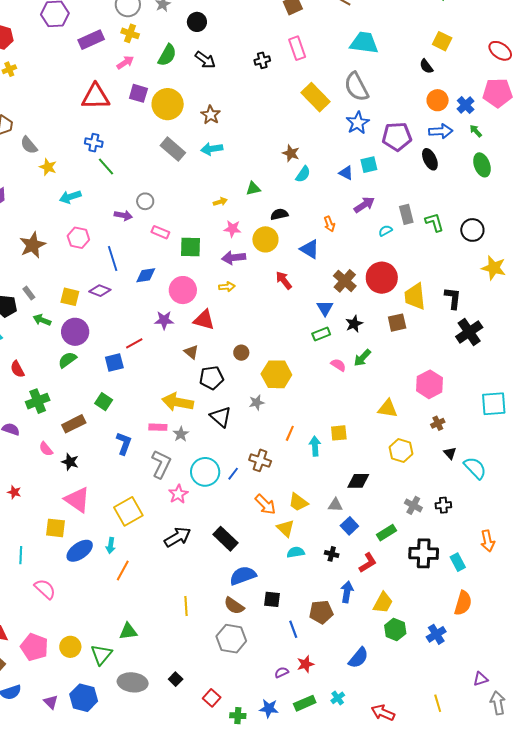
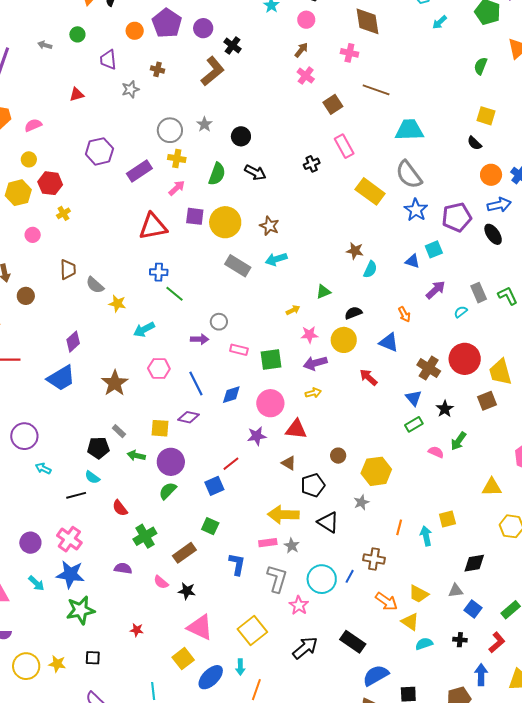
yellow square: (55, 528) -> (183, 659), turned -35

